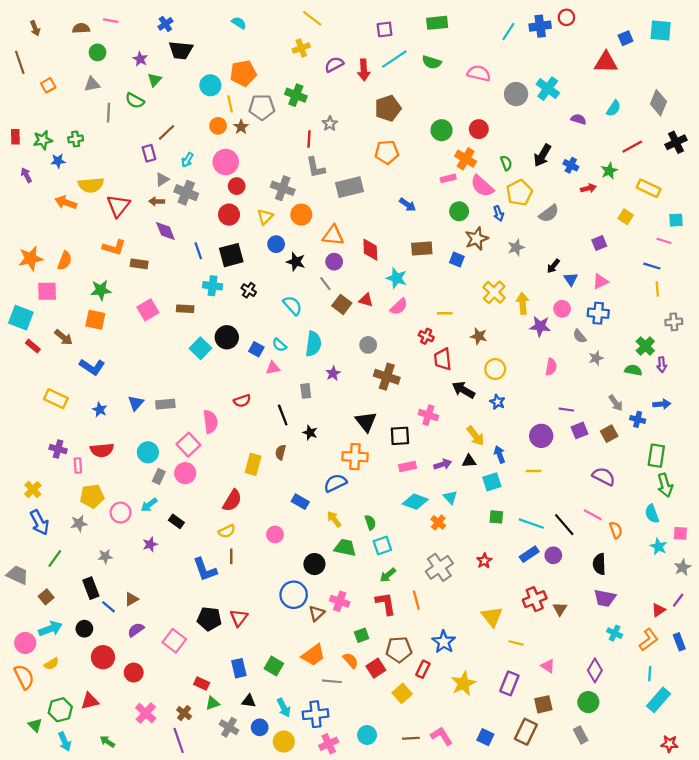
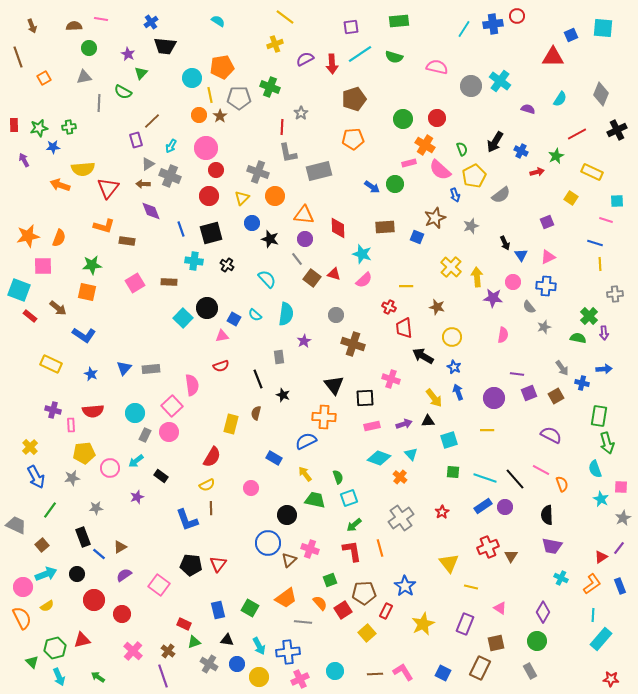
green circle: (459, 211) -> (395, 184), moved
black arrow: (553, 266) -> (505, 243), turned -64
pink triangle: (273, 368) -> (222, 336), moved
blue arrow: (500, 455) -> (458, 392), moved

